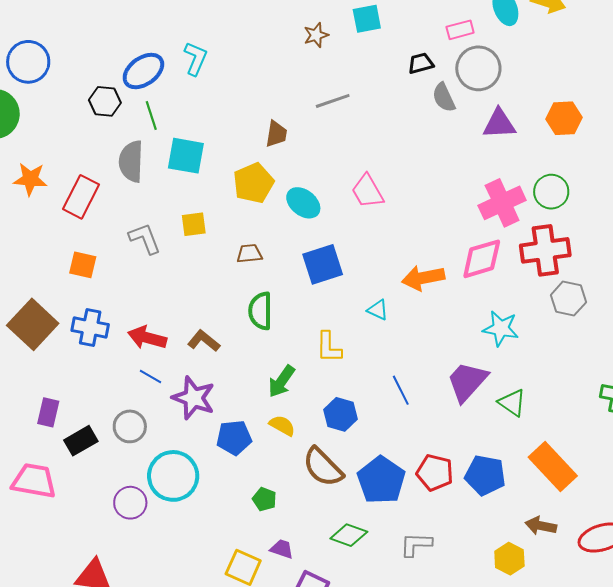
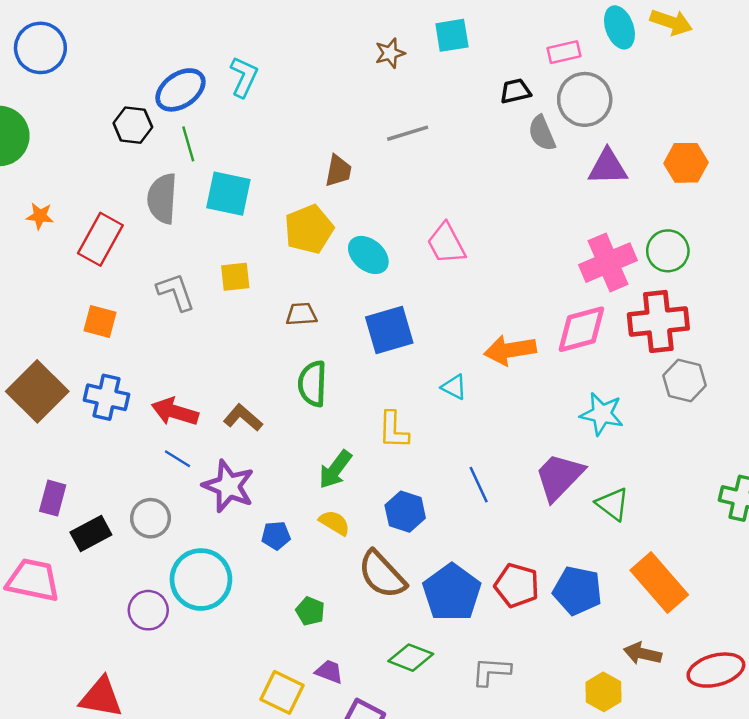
blue circle: (28, 62) -> (40, 48), moved
orange star: (30, 179) -> (40, 216), size x0.7
blue pentagon: (234, 438) -> (276, 536), size x0.7

